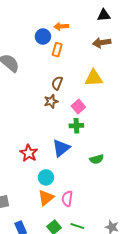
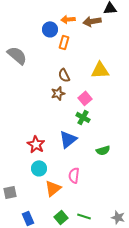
brown arrow: (102, 43) -> (92, 21), moved
brown semicircle: (57, 83) -> (64, 75), turned -48
green cross: (76, 126) -> (83, 117), turned 32
cyan circle: (46, 177) -> (39, 168), moved
pink semicircle: (67, 199) -> (74, 175), moved

